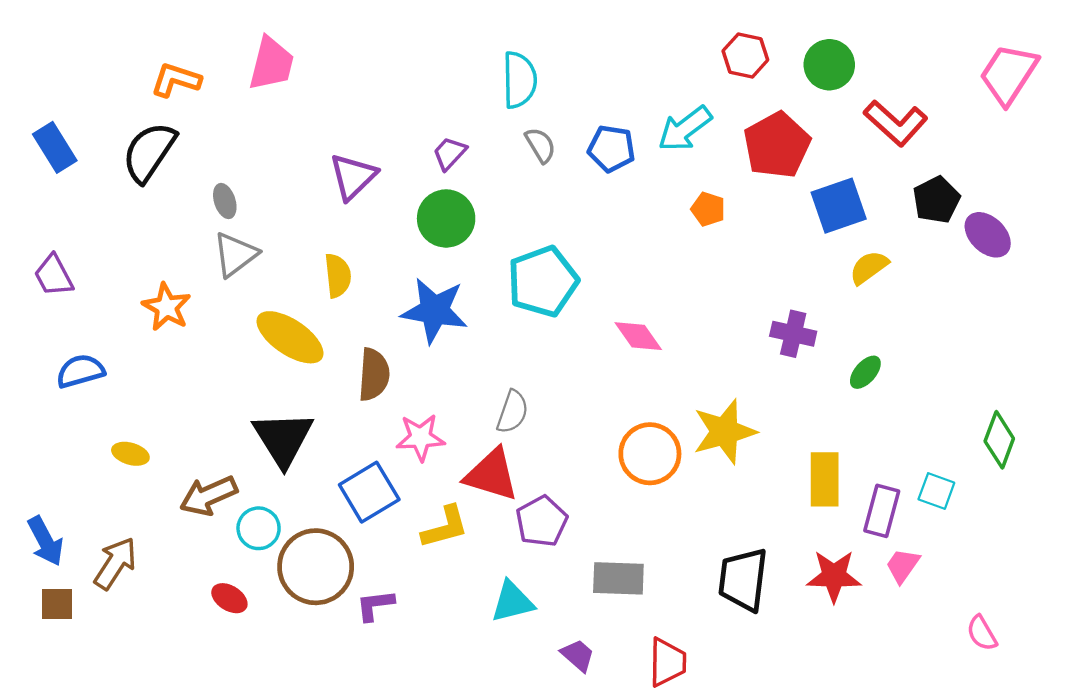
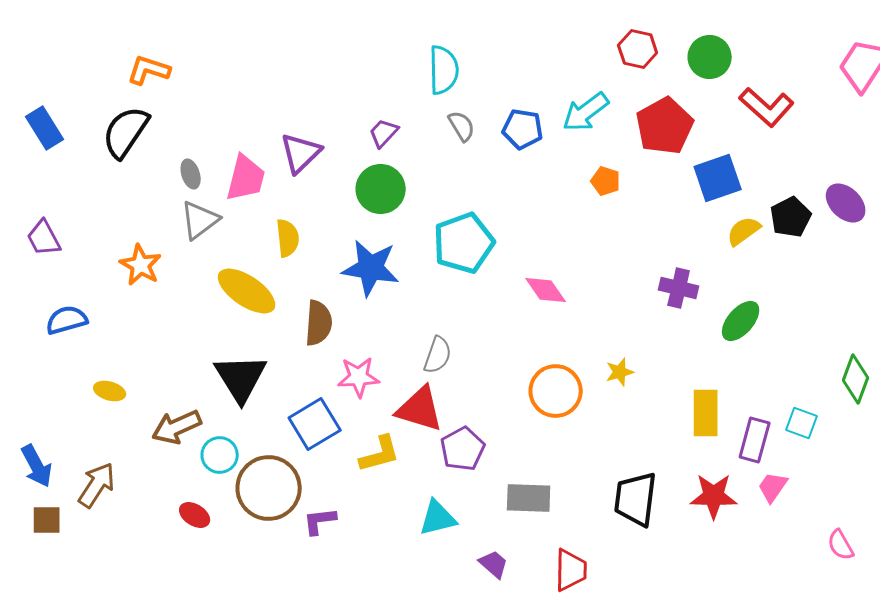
pink trapezoid: (271, 64) -> (246, 178), moved
black pentagon: (936, 200) -> (791, 217), moved
green ellipse: (865, 372) -> (741, 321), size x1.4
yellow star: (724, 432) -> (620, 372), size x0.5

